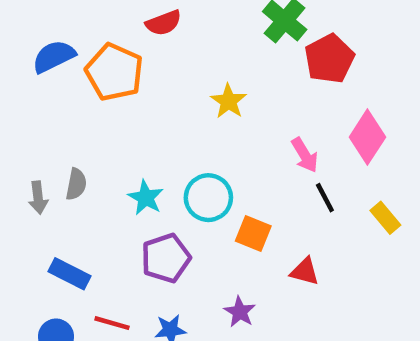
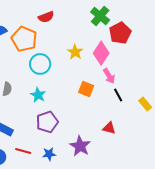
pink diamond: (367, 137) -> (101, 53), moved
cyan circle: (208, 198) -> (40, 64), moved
orange square: (253, 233) -> (86, 89), moved
purple star: (240, 312) -> (80, 146), size x1.5

